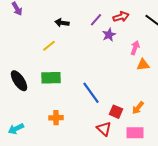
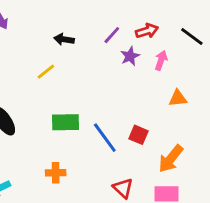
pink arrow: (135, 48) -> (161, 60), moved
green rectangle: (51, 78) -> (65, 122), moved
orange arrow: (138, 108) -> (171, 159), size x1.5
red square: (116, 112) -> (138, 135), moved

